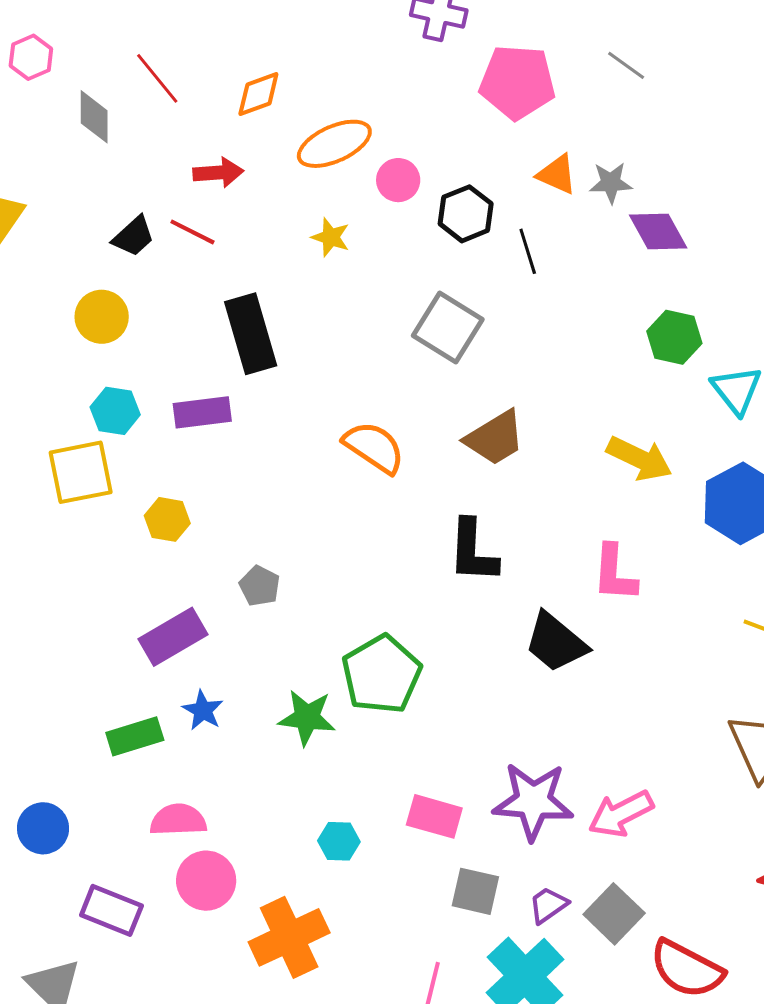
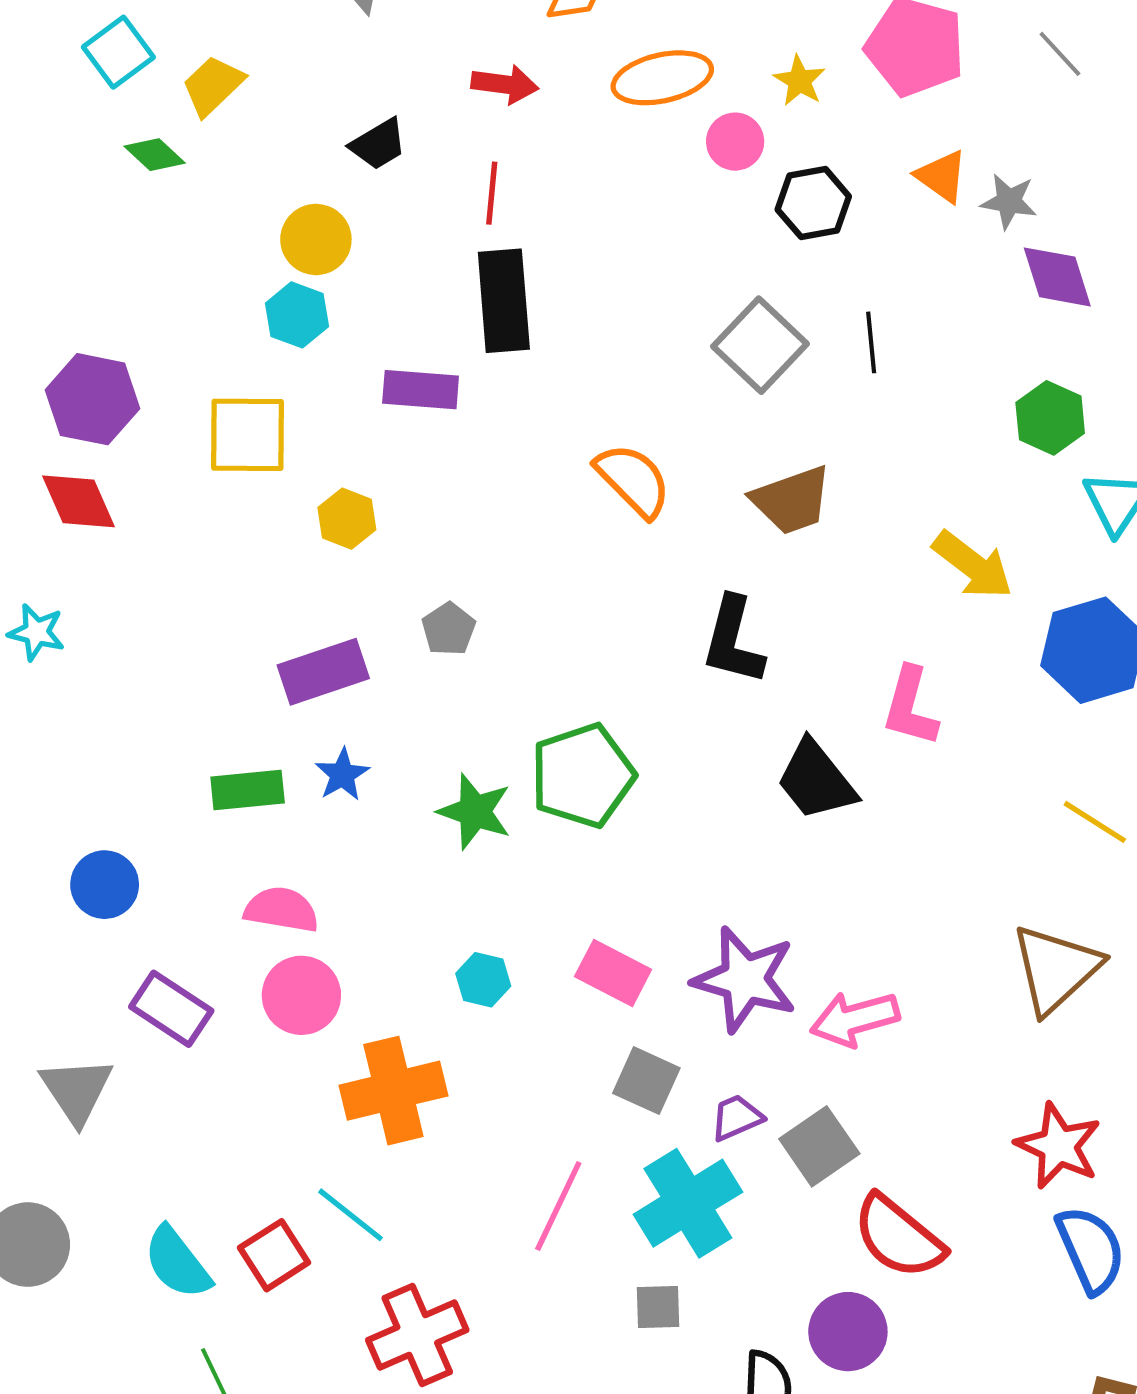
red line: (192, 232) -> (492, 193), moved, turned 57
yellow star: (331, 237) -> (799, 81), moved
black line: (528, 251) -> (871, 342), moved
cyan hexagon: (115, 411) -> (297, 315), moved

